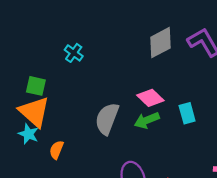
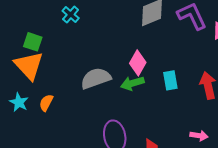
pink diamond: (150, 98) -> (138, 63), turned 70
gray semicircle: (107, 119) -> (96, 78), turned 44
cyan star: (28, 134) -> (19, 102), moved

